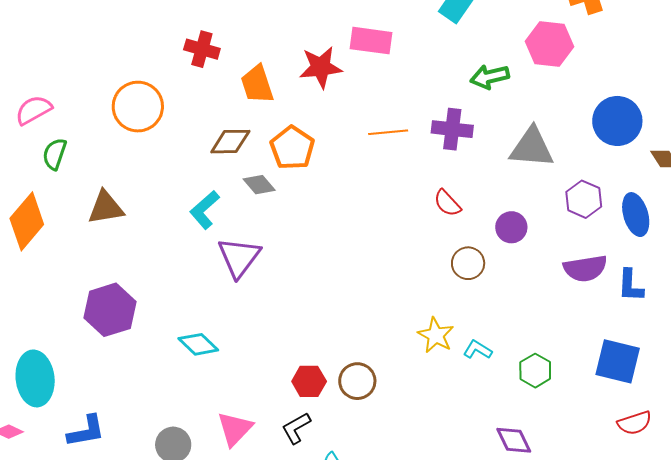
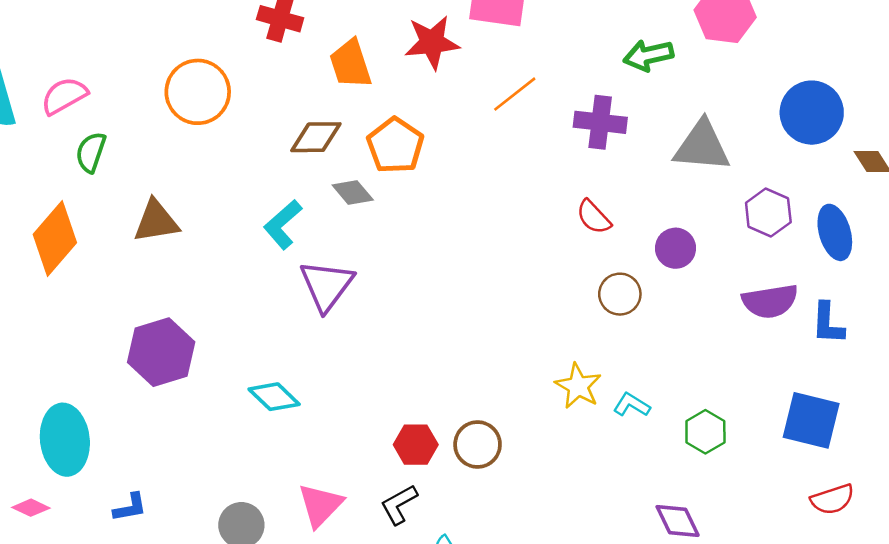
orange line: (388, 132) -> (515, 94), moved, turned -33
blue L-shape: (86, 431) -> (130, 507), size x0.7

